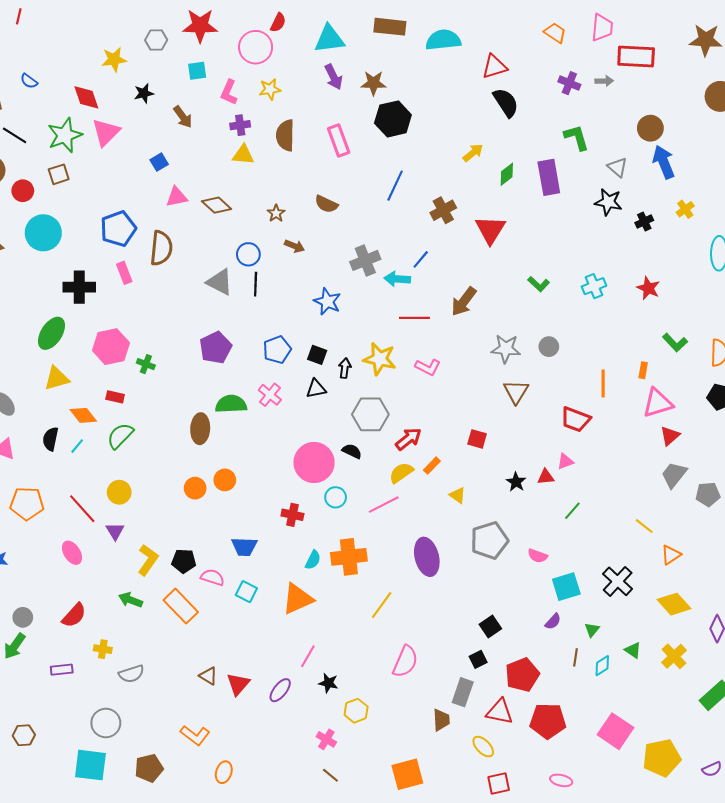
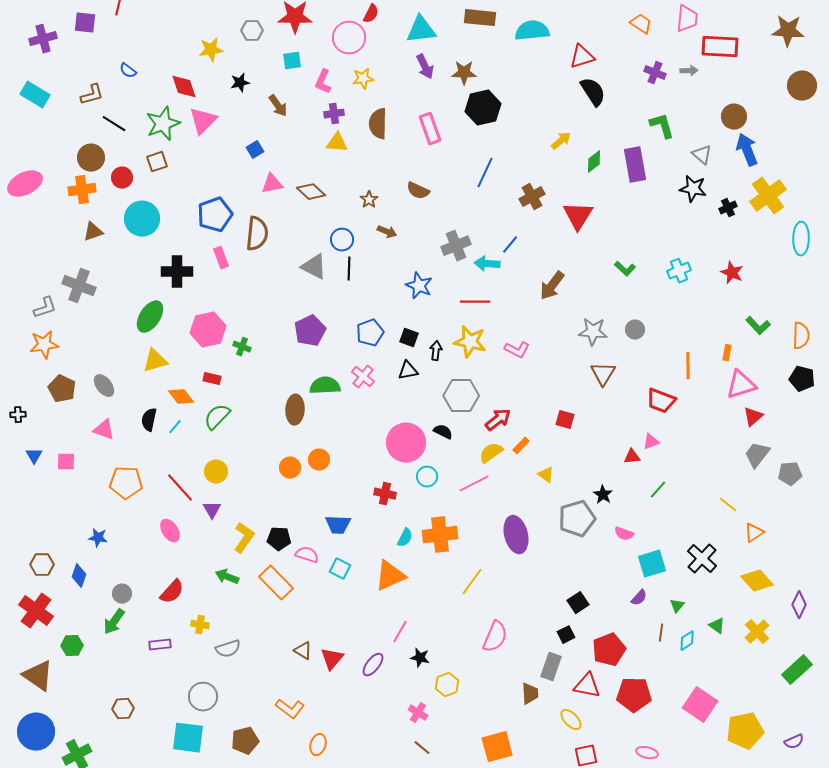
yellow cross: (685, 209) -> (768, 196), size x2.0
red line: (415, 318) -> (475, 302), moved
black star: (516, 482) -> (603, 495), moved

